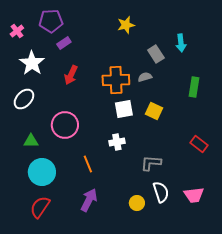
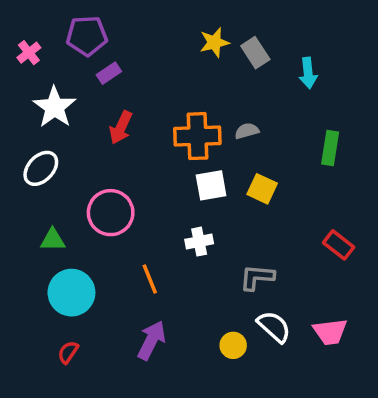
gray rectangle: (156, 54) -> (255, 53), moved
white semicircle: (161, 192) -> (274, 327), turned -30
red semicircle: (40, 207) -> (68, 352), size x0.6

